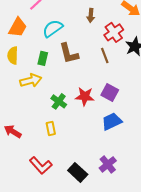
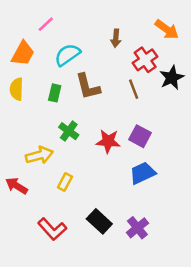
yellow arrow: (31, 80) -> (39, 155), moved
green cross: (59, 101) -> (69, 131), moved
yellow rectangle: (51, 128) -> (65, 182), turned 40
black rectangle: (78, 172) -> (99, 221), moved

